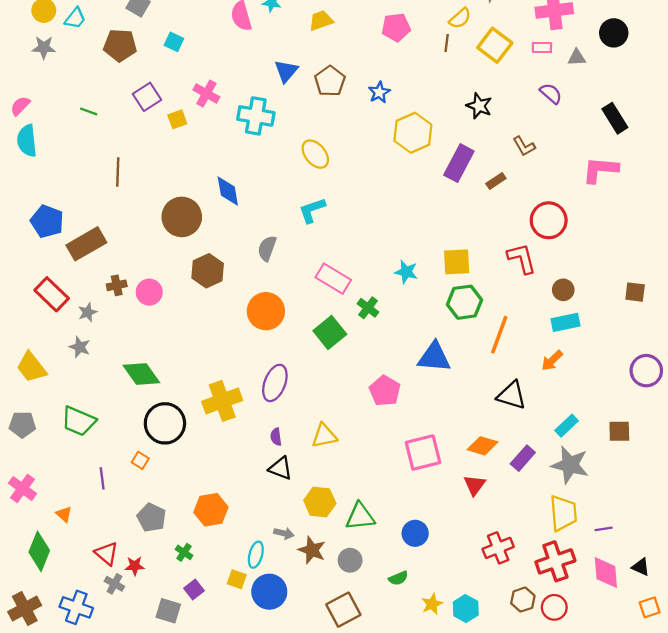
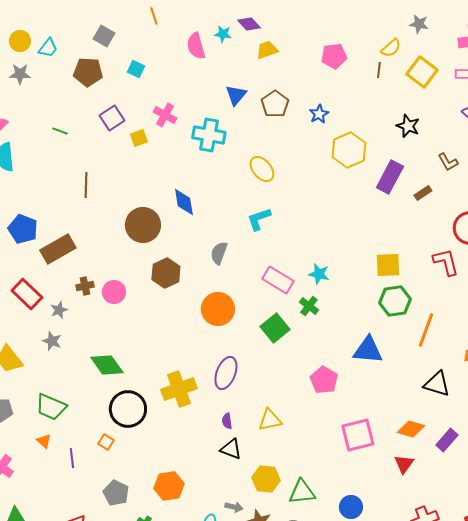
cyan star: (406, 272) -> (319, 274), moved
orange triangle: (64, 514) -> (44, 441), moved

